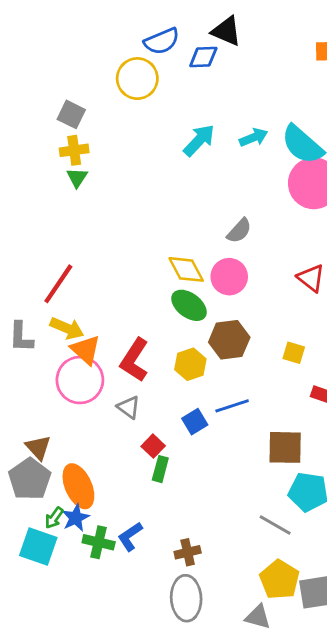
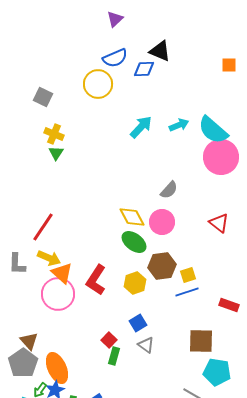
gray square: (71, 114) -> (43, 97), moved
yellow cross: (74, 150) -> (54, 134), turned 30
yellow square: (294, 353) -> (188, 275), moved, turned -35
blue line: (232, 406) -> (187, 292), moved
gray triangle: (129, 407) -> (146, 345), moved

